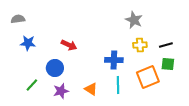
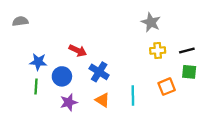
blue star: (28, 43) -> (38, 62), moved
blue cross: (114, 60) -> (99, 72), moved, turned 30
orange square: (148, 77) -> (167, 87), size x0.7
green line: (32, 85) -> (36, 87), moved, turned -40

